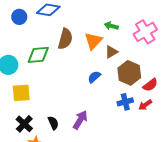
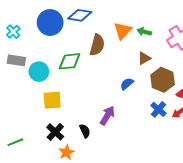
blue circle: (19, 17) -> (50, 22), size x1.6
orange triangle: (93, 41) -> (123, 31), moved
blue cross: (125, 102) -> (159, 109), turned -35
purple arrow: (80, 120) -> (107, 116), moved

